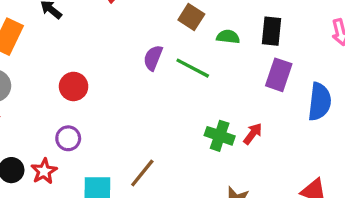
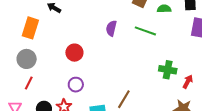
purple semicircle: (153, 58) -> (111, 28), moved
red arrow: (253, 134) -> (188, 82), moved

